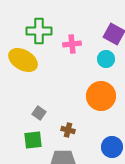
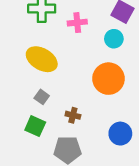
yellow ellipse: (23, 60) -> (42, 59), moved
green square: (33, 140) -> (35, 126), turned 30

